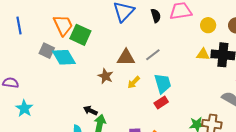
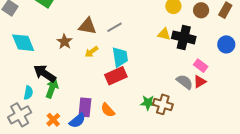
cyan diamond: (64, 57) -> (23, 43), moved
red rectangle: (161, 103) -> (116, 76), size x1.5
black arrow: (90, 111) -> (45, 73), size x1.6

